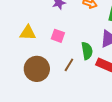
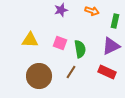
green semicircle: (87, 51) -> (80, 49), moved

